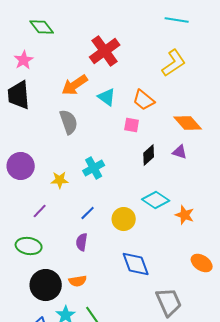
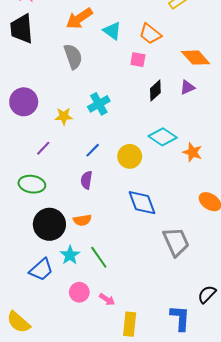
purple triangle: (180, 152) -> (187, 87), turned -42

